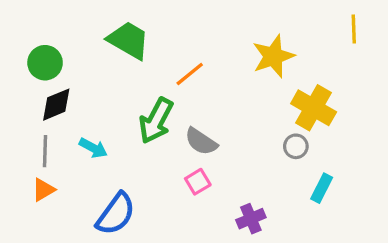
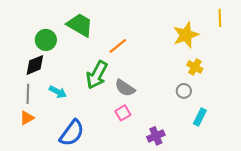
yellow star: (273, 56) -> (186, 35), moved
green circle: (45, 63) -> (46, 40), moved
yellow cross: (314, 108) -> (195, 67), size x0.6

